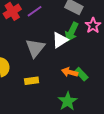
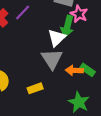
pink star: (93, 25) -> (79, 14), moved
gray triangle: (35, 48) -> (52, 59), moved

